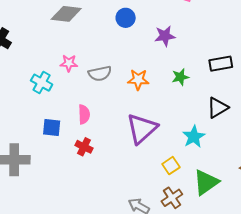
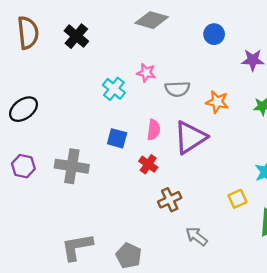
purple triangle: (142, 129) -> (190, 137), moved
brown cross: (172, 198) -> (170, 200), moved

